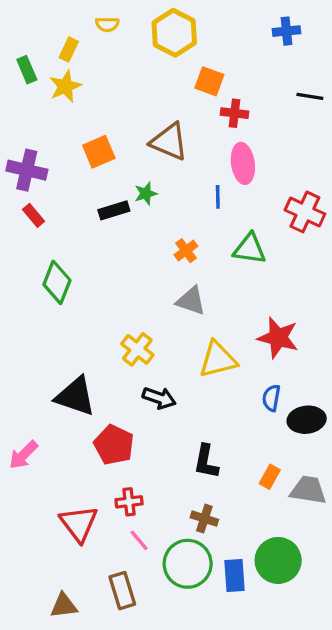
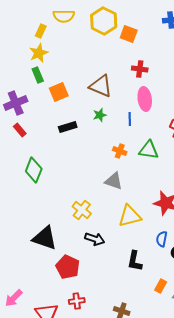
yellow semicircle: (107, 24) -> (64, 16), size x1.5
green rectangle: (27, 70) -> (38, 75), moved
orange square: (209, 81) -> (129, 34), moved
purple cross: (27, 170) -> (16, 103), turned -35
green star: (146, 194) -> (100, 115), moved
orange cross: (186, 251) -> (120, 151), moved, turned -32
pink arrow: (23, 455) -> (14, 298), moved
black L-shape: (206, 462) -> (135, 261), moved

